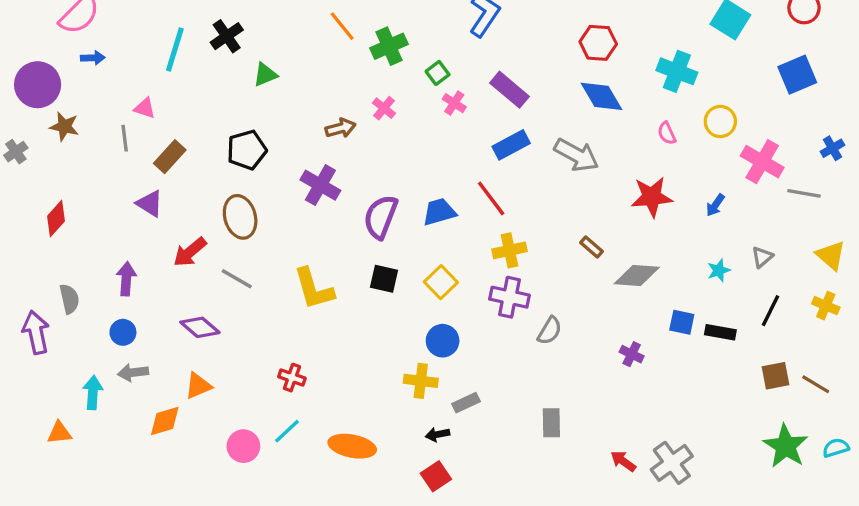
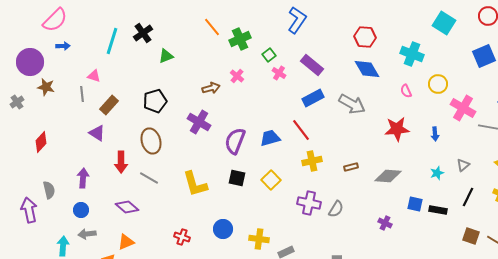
blue arrow: (715, 205) -> (435, 134), turned -40
brown rectangle: (591, 247) -> (351, 167), moved, turned -56
red arrow: (190, 252) -> (121, 162), turned -50
purple cross: (509, 297) -> (309, 203), moved
blue circle: (443, 341) -> (223, 229), moved
brown square: (776, 376) -> (471, 236), turned 30

